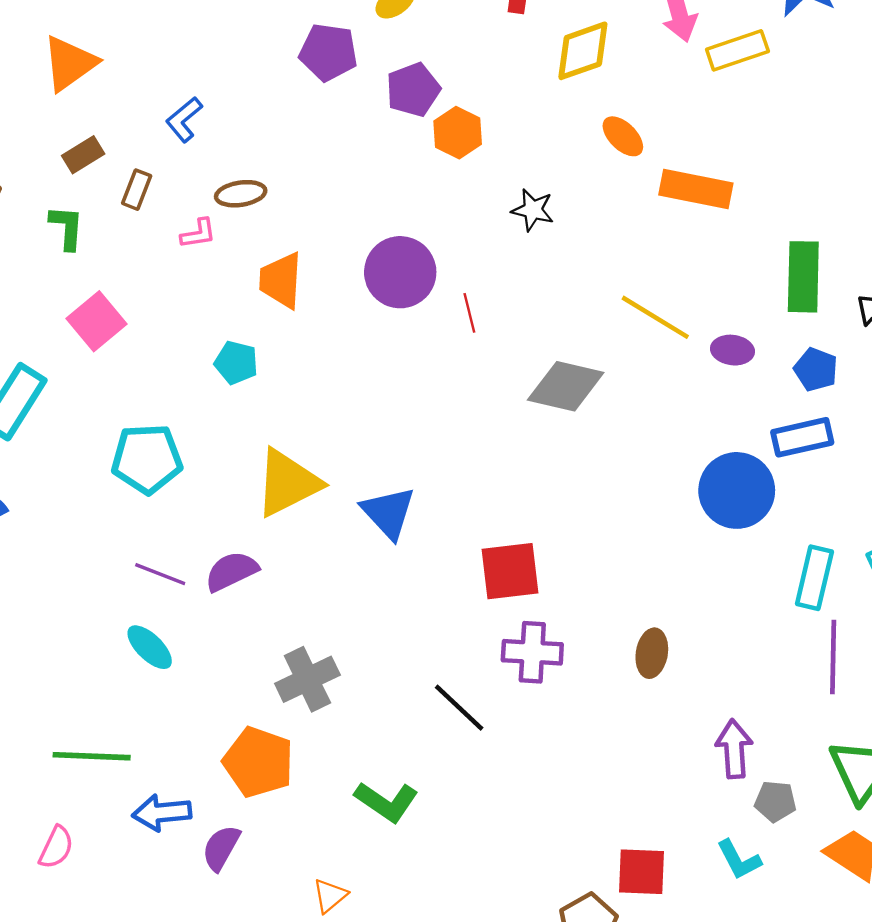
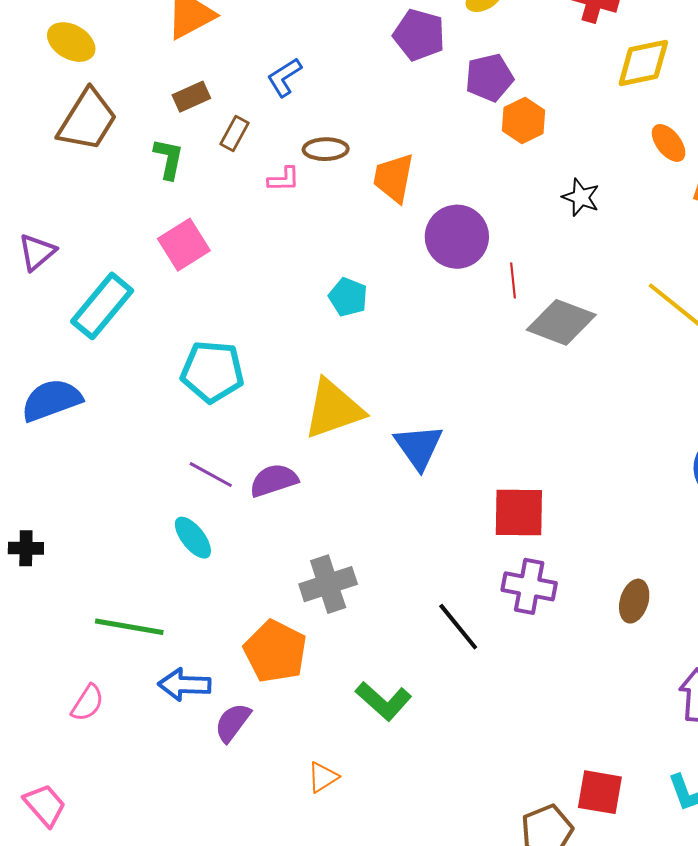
orange trapezoid: (281, 280) -> (394, 178), moved
cyan pentagon: (236, 363) -> (348, 297), moved
gray diamond: (566, 386) -> (561, 322), moved

